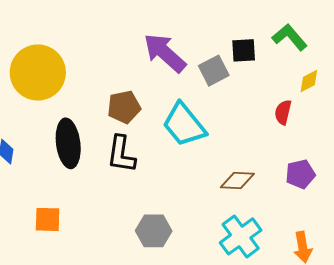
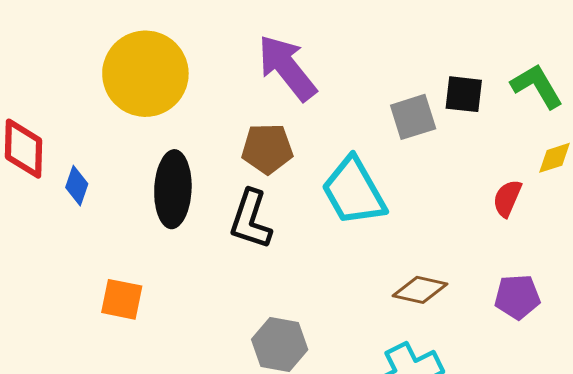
purple arrow: (165, 53) -> (287, 68), moved

